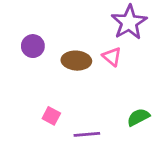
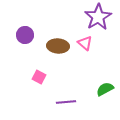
pink square: (51, 116) -> (39, 77), moved

